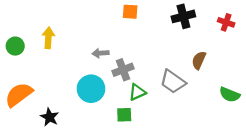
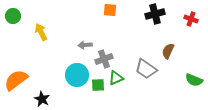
yellow arrow: (48, 38) -> (41, 32), turned -30
green circle: (15, 46) -> (13, 16), moved
green square: (124, 115) -> (98, 85), moved

